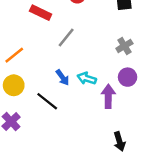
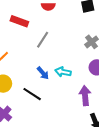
purple arrow: (108, 96) -> (85, 96), moved

